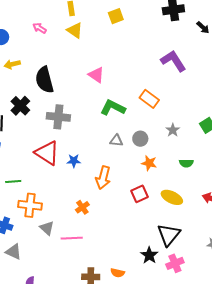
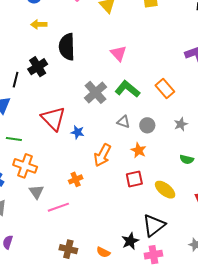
gray cross: (58, 117) -> (96, 92), moved, turned 30
orange star: (149, 163) -> (139, 150), moved
pink line: (72, 238) -> (58, 207), turned -30
orange semicircle: (117, 273) -> (103, 252), moved

